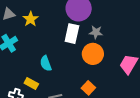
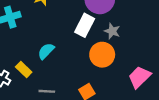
cyan semicircle: (46, 63) -> (46, 51), turned 49

